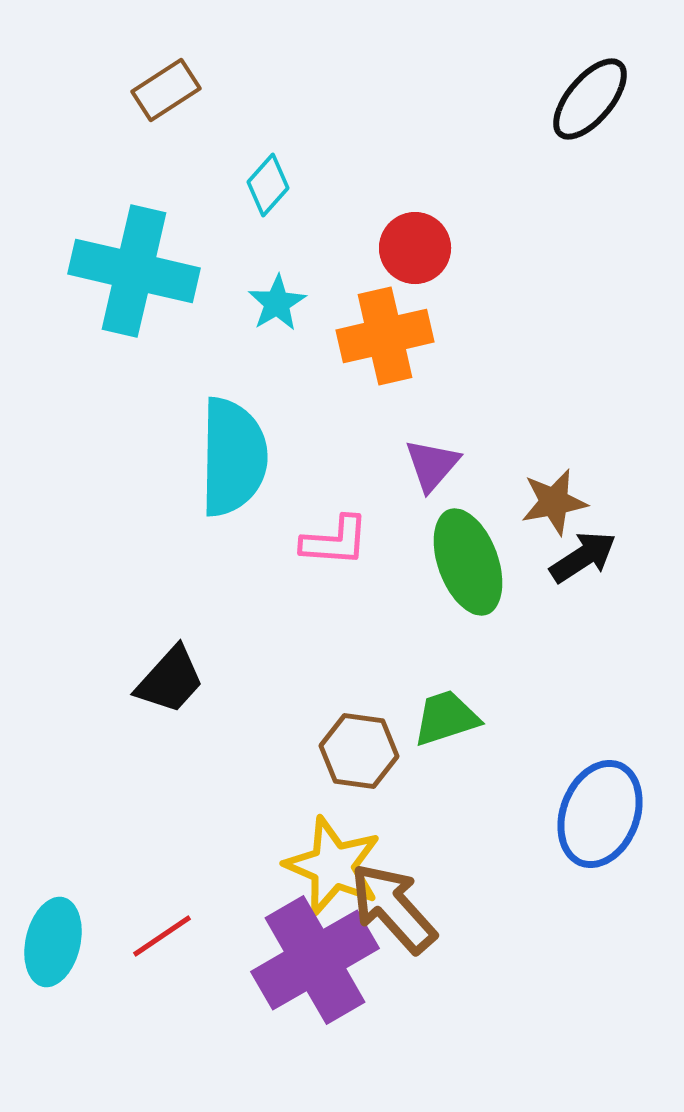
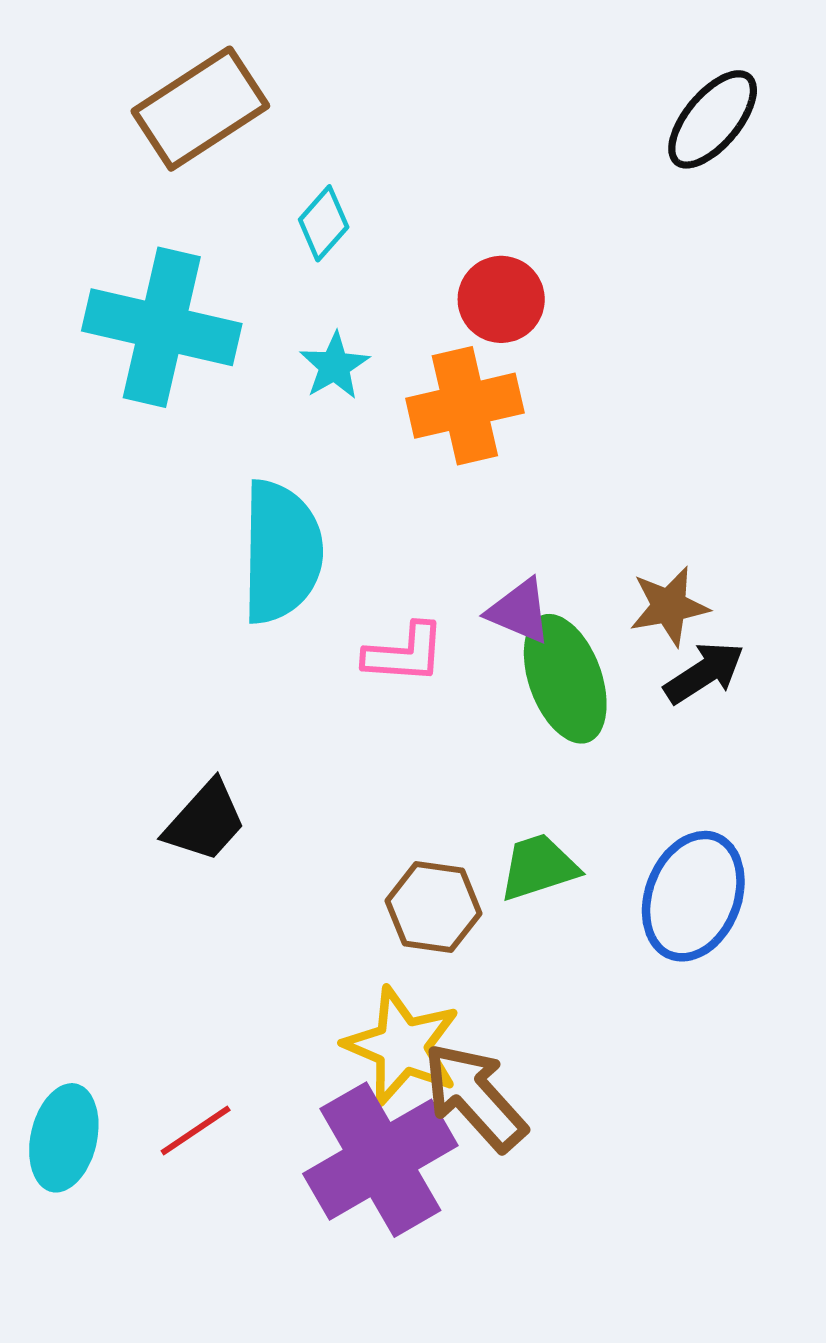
brown rectangle: (166, 90) -> (200, 109), size x1.6
purple triangle: (432, 465) -> (519, 611), moved, turned -48
blue ellipse: (600, 814) -> (693, 896), moved

